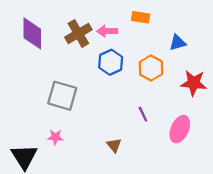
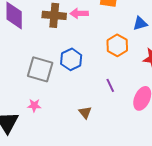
brown cross: (78, 33) -> (54, 15), turned 35
blue hexagon: (111, 62) -> (71, 59), moved

